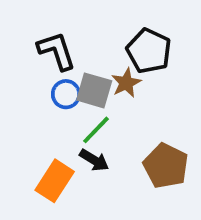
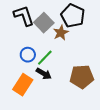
gray square: (94, 90) -> (44, 23), moved, turned 30
blue circle: (66, 94) -> (28, 55), moved
brown pentagon: (166, 166) -> (82, 77), turned -30

